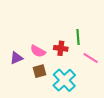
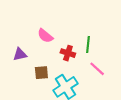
pink semicircle: (38, 51) -> (45, 36), moved

